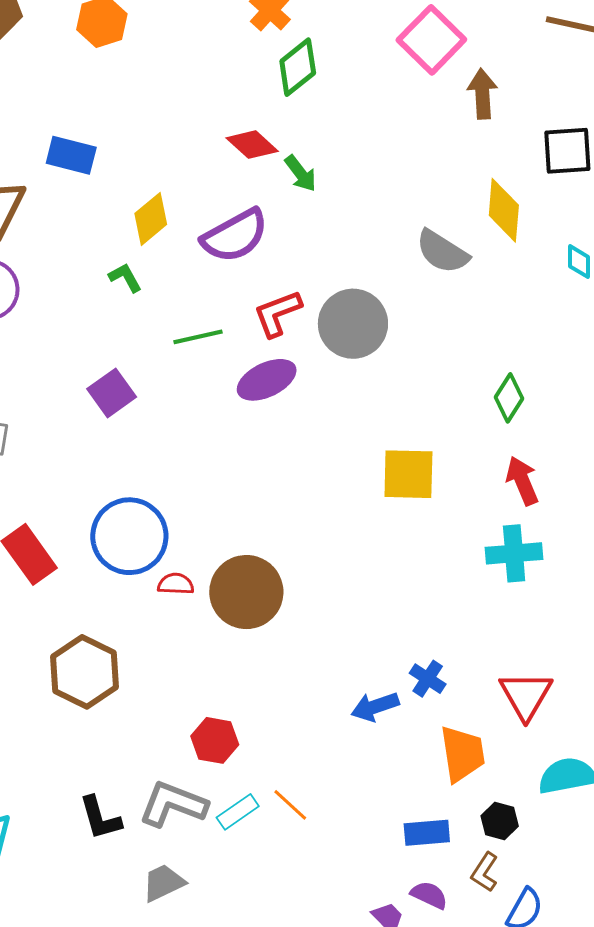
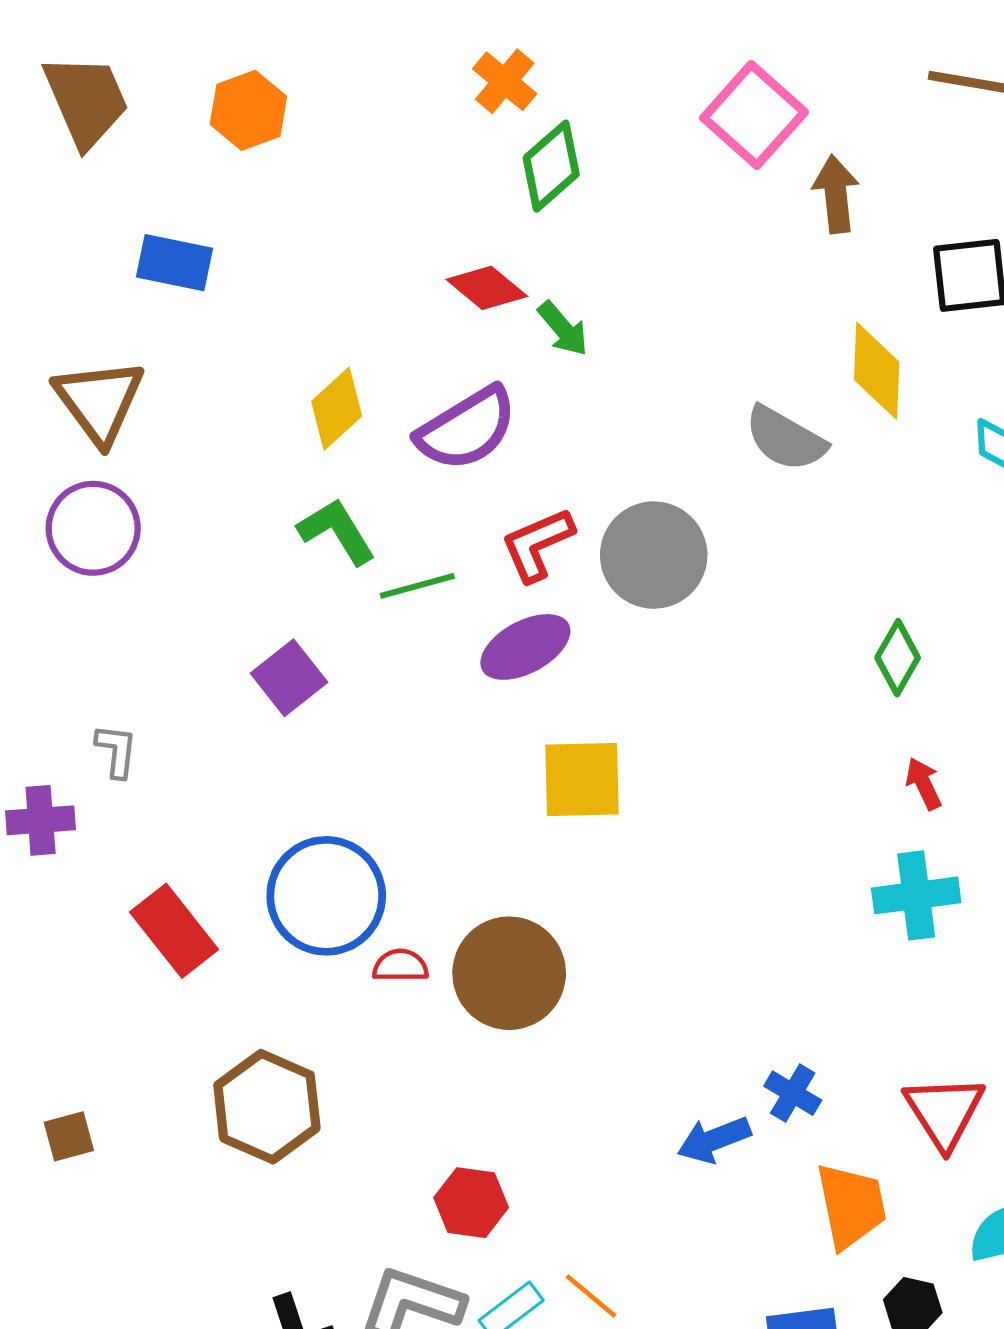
blue rectangle: (71, 155) -> (175, 263), moved
green L-shape: (125, 278) -> (337, 531), moved, size x1.5
yellow square: (408, 474) -> (582, 779), moved
red arrow: (522, 481) -> (924, 784), size x0.7

